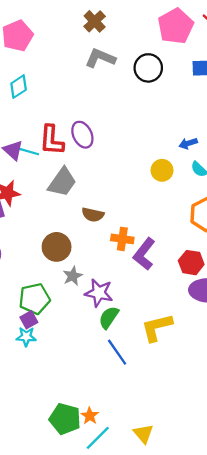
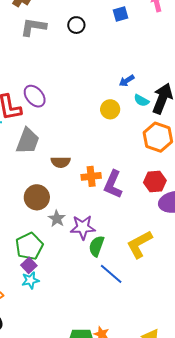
black circle: (148, 68) -> (76, 25), size x0.7

